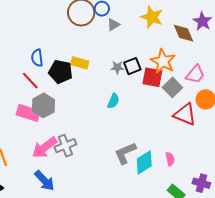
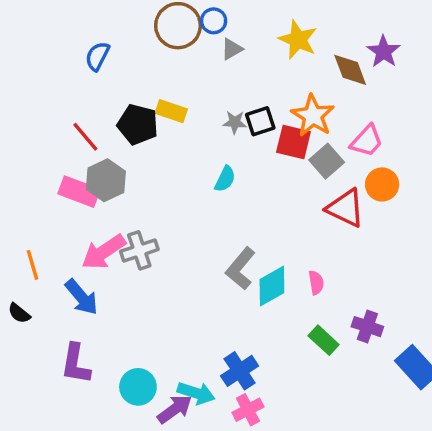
blue semicircle: (37, 58) -> (97, 56), moved, turned 30
gray L-shape: (125, 153) -> (241, 269), turned -30
blue arrow: (44, 181) -> (82, 297), moved

